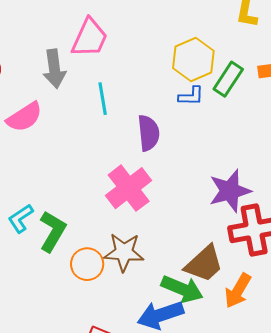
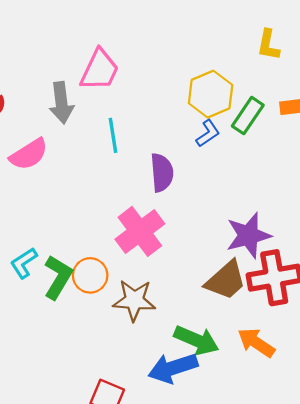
blue L-shape: (191, 96) -> (208, 133), turned -36
orange circle: (87, 264) -> (90, 275), moved
brown trapezoid: (204, 264) -> (226, 280), moved
orange arrow: (238, 291) -> (256, 343), turned 93

